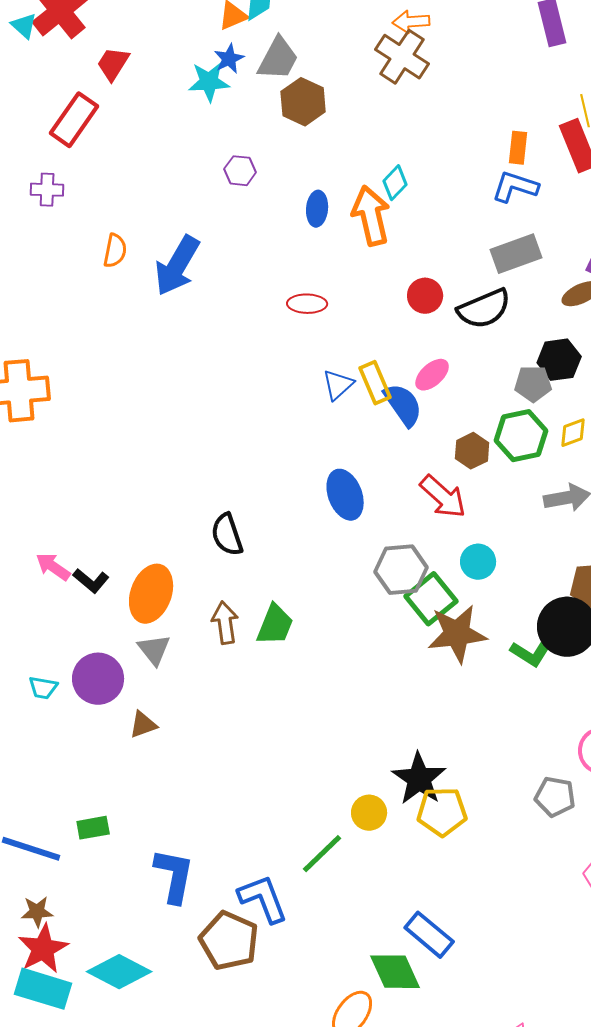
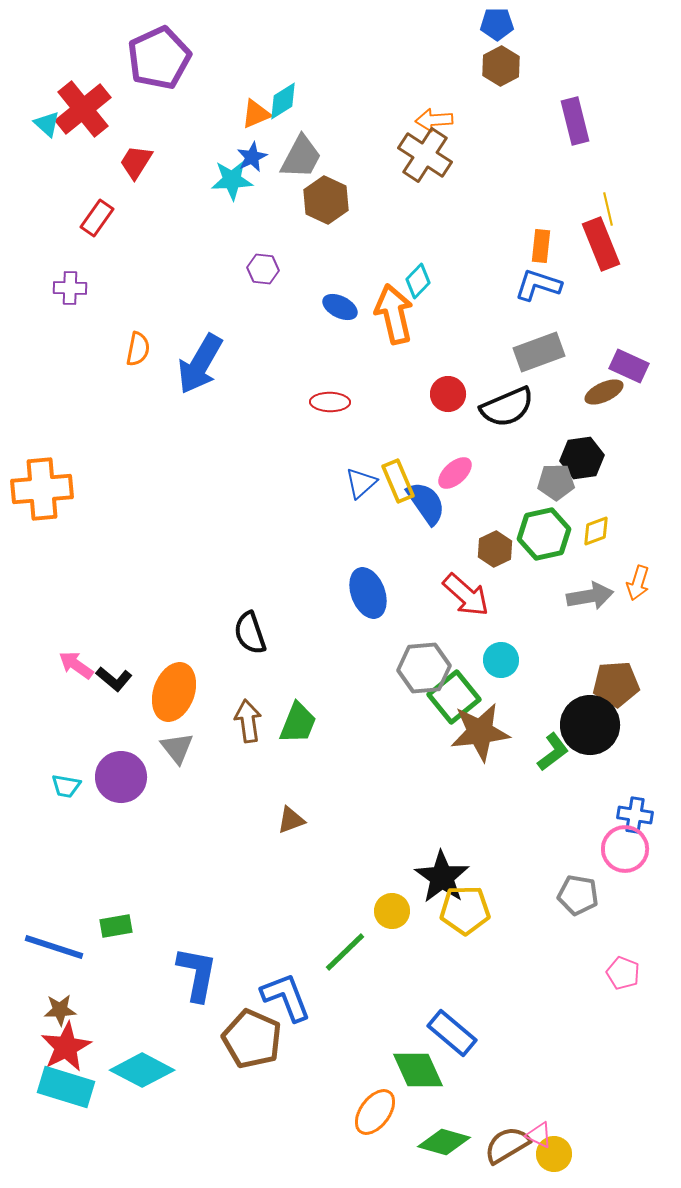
red rectangle: (74, 120) -> (97, 218), size x0.7
blue ellipse: (317, 209) -> (340, 307), turned -68
green L-shape: (530, 654) -> (553, 752), turned -69
brown triangle: (143, 725) -> (291, 820), moved

